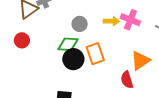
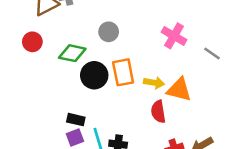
yellow arrow: (111, 21) -> (154, 83), moved
green diamond: (68, 44) -> (72, 53), moved
orange triangle: (140, 60) -> (179, 90), turned 40

